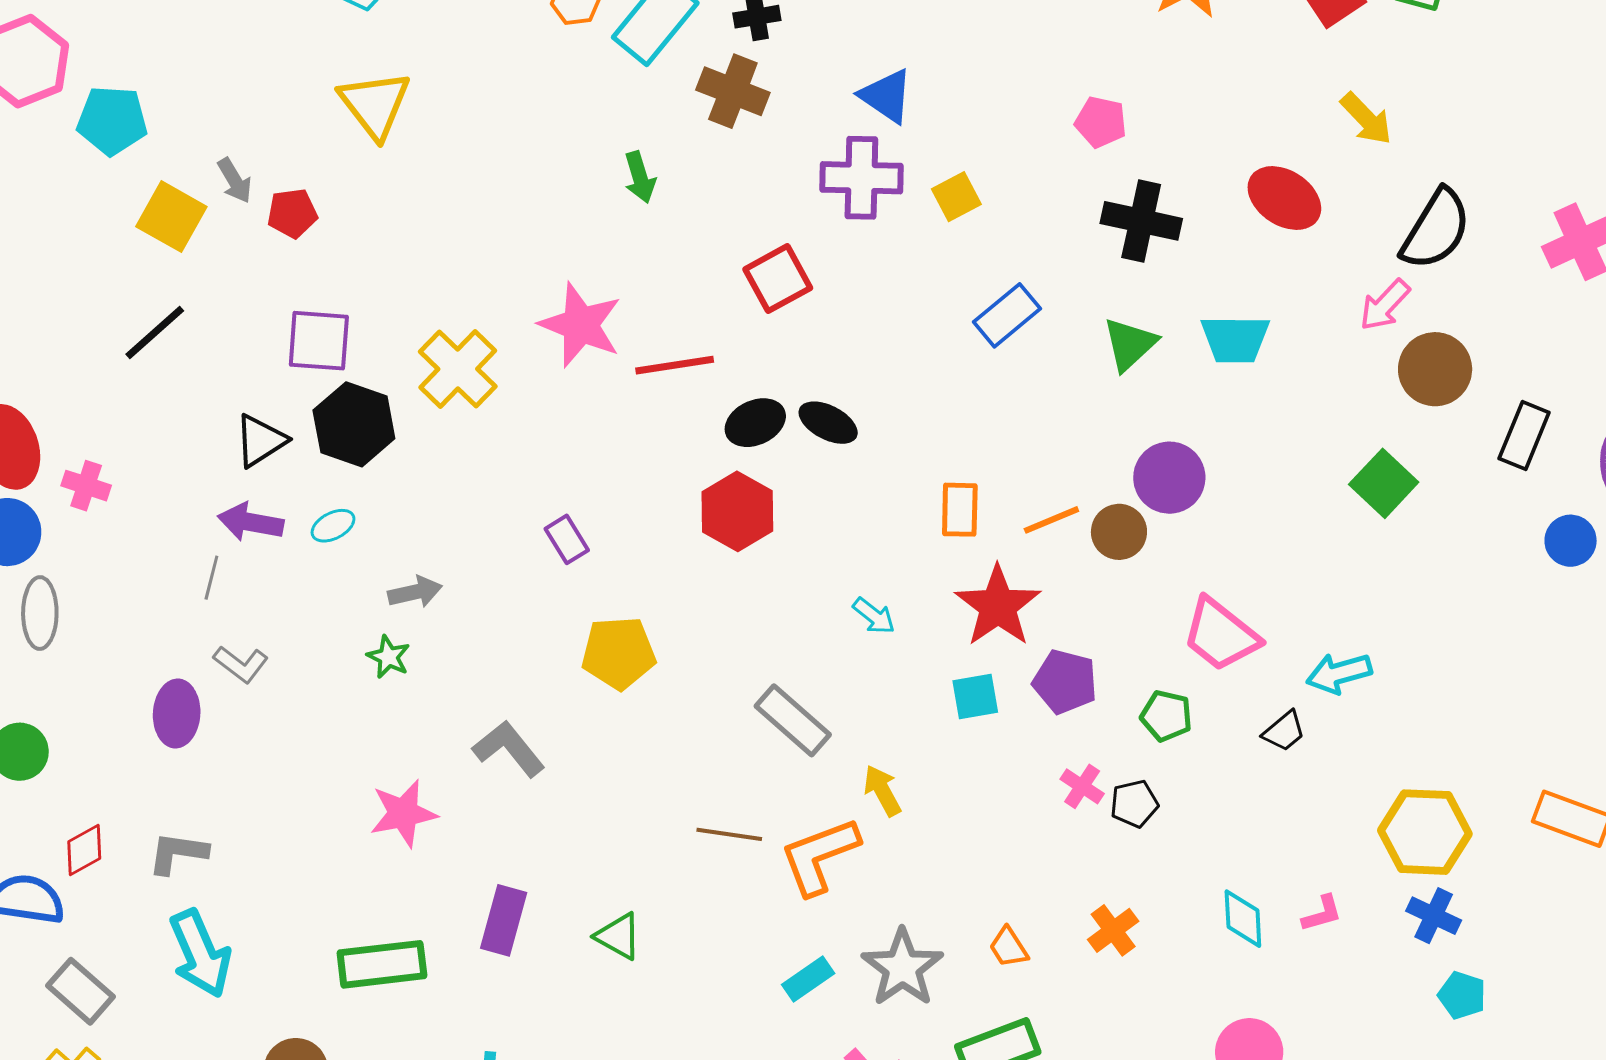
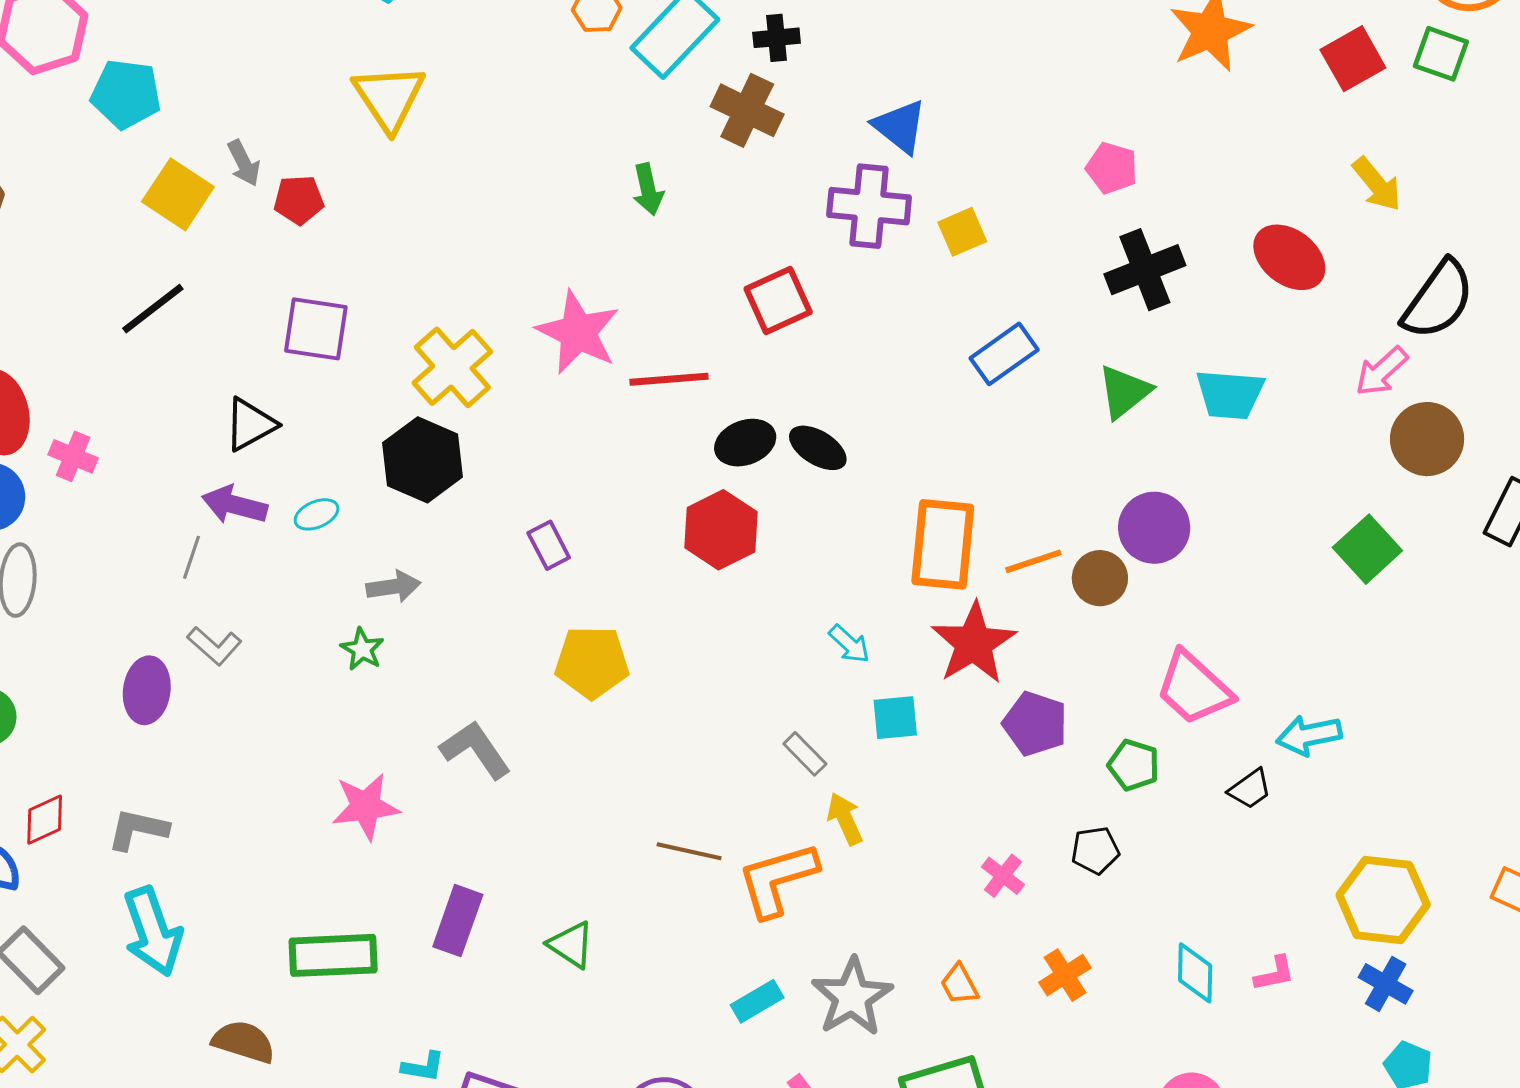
black cross: (1141, 221) -> (1145, 270), turned -38
black hexagon: (354, 424) -> (423, 460), moved
orange rectangle: (960, 510) -> (943, 544), size x1.6
cyan square: (975, 697) -> (895, 718), moved
gray rectangle: (793, 720) -> (805, 754), moved, size x0.6
pink cross: (1082, 786) -> (1003, 876), moved

